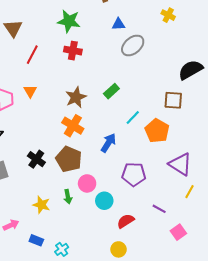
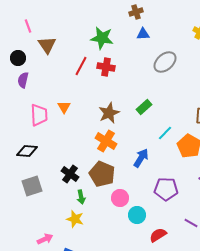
blue triangle: (119, 24) -> (143, 34), moved
red line: (32, 55) -> (81, 66), moved
green arrow: (68, 197) -> (81, 197), moved

